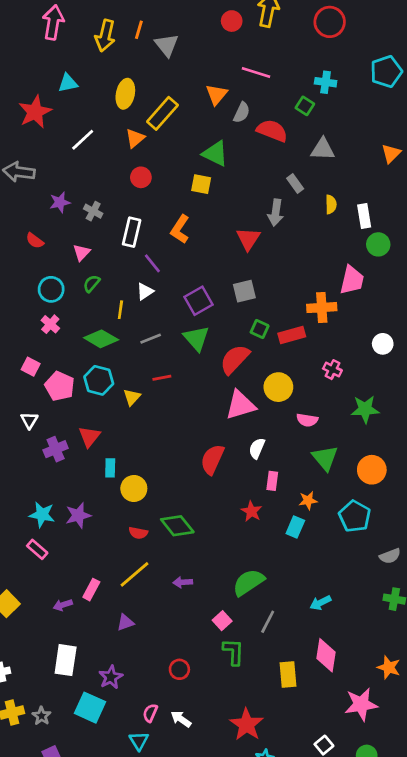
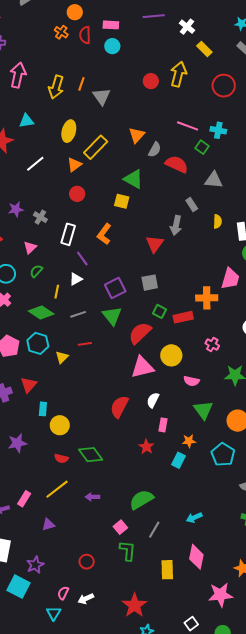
pink line: (256, 73) -> (188, 126), moved
white arrow: (181, 719) -> (86, 599), turned -63

